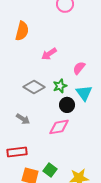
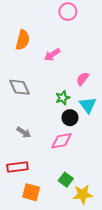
pink arrow: (49, 54) -> (52, 55), moved
gray diamond: (34, 87) -> (20, 87), moved, turned 35
green square: (50, 170) -> (66, 180), moved

